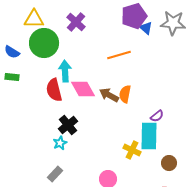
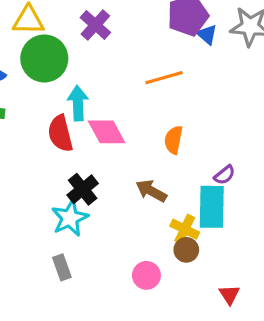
brown arrow: (109, 95) -> (151, 191), moved
cyan star: (60, 143) -> (70, 218), size x1.6
brown circle: (169, 163) -> (186, 250), moved
gray rectangle: (55, 174) -> (62, 267), turned -63

